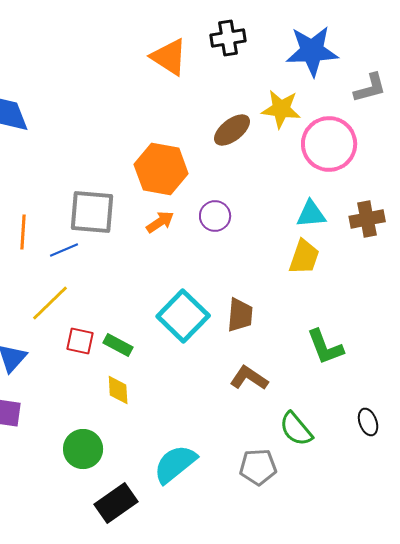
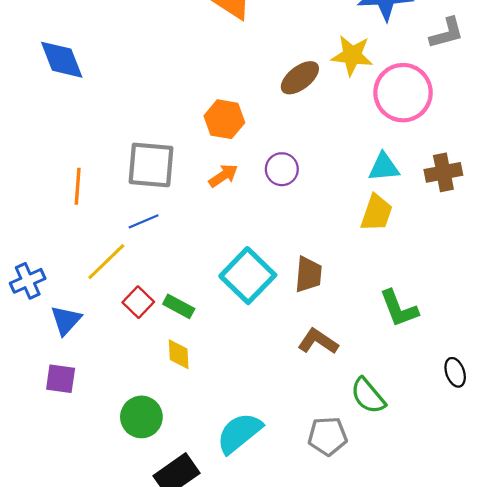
orange hexagon: (161, 169) -> (224, 119), size x0.7
blue line: (64, 250) -> (144, 221), moved
red square: (80, 341) -> (138, 302), turned 32
black ellipse: (368, 422) -> (455, 372), moved

